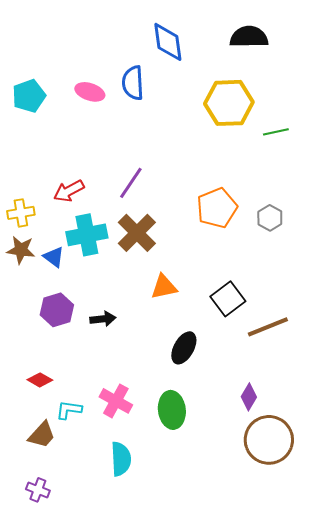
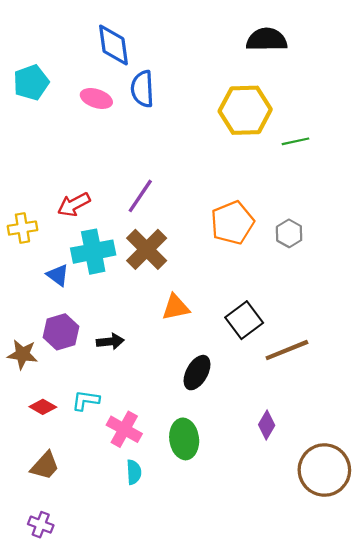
blue diamond: (168, 42) -> (113, 45), moved
cyan pentagon: (29, 96) -> (31, 82), moved
brown star: (21, 250) -> (22, 354), moved
cyan L-shape: (69, 410) -> (86, 400), moved
brown circle: (269, 440) -> (324, 470), moved
cyan semicircle: (121, 459) -> (134, 472), moved, size x0.7

